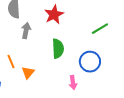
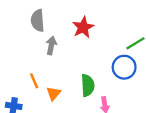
green semicircle: (58, 49) -> (88, 85), moved
blue circle: (90, 62) -> (124, 67), moved

